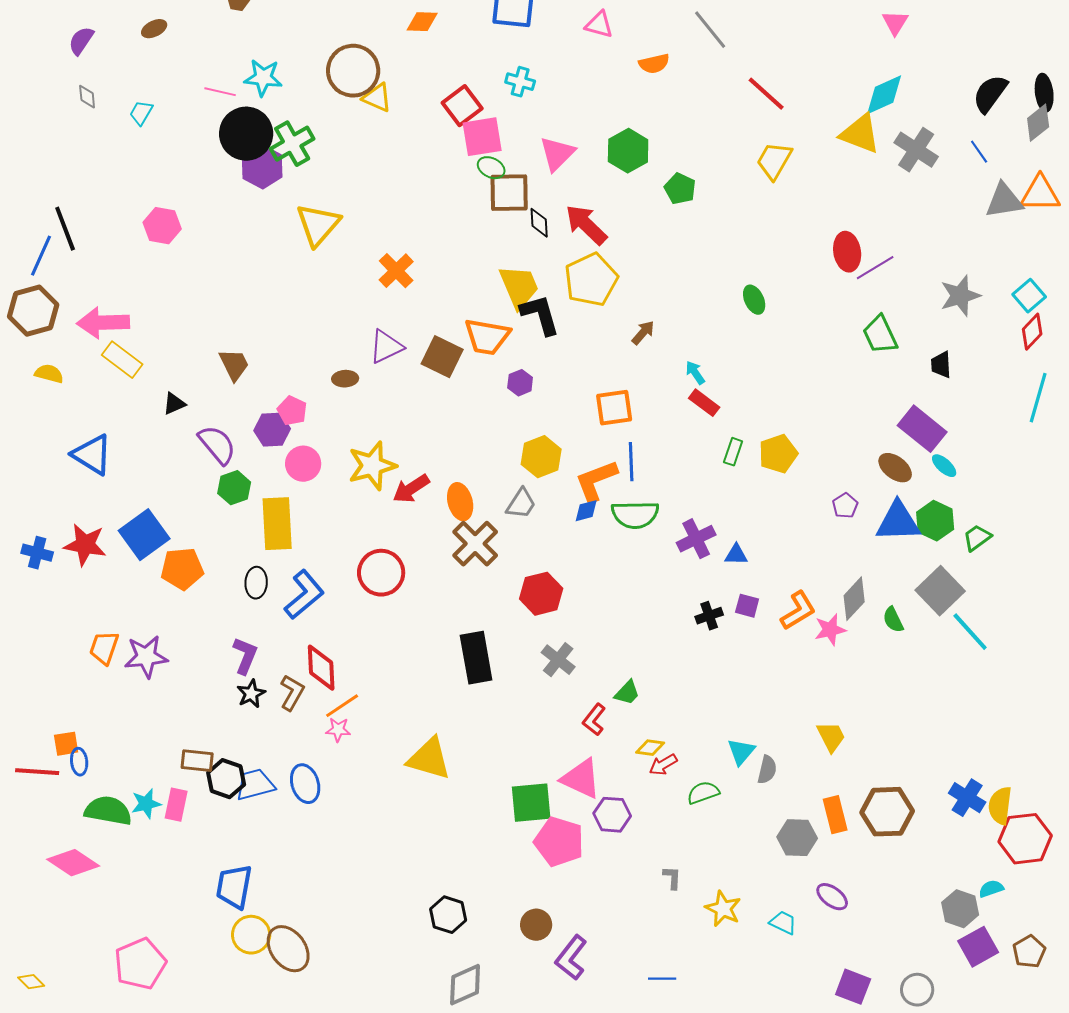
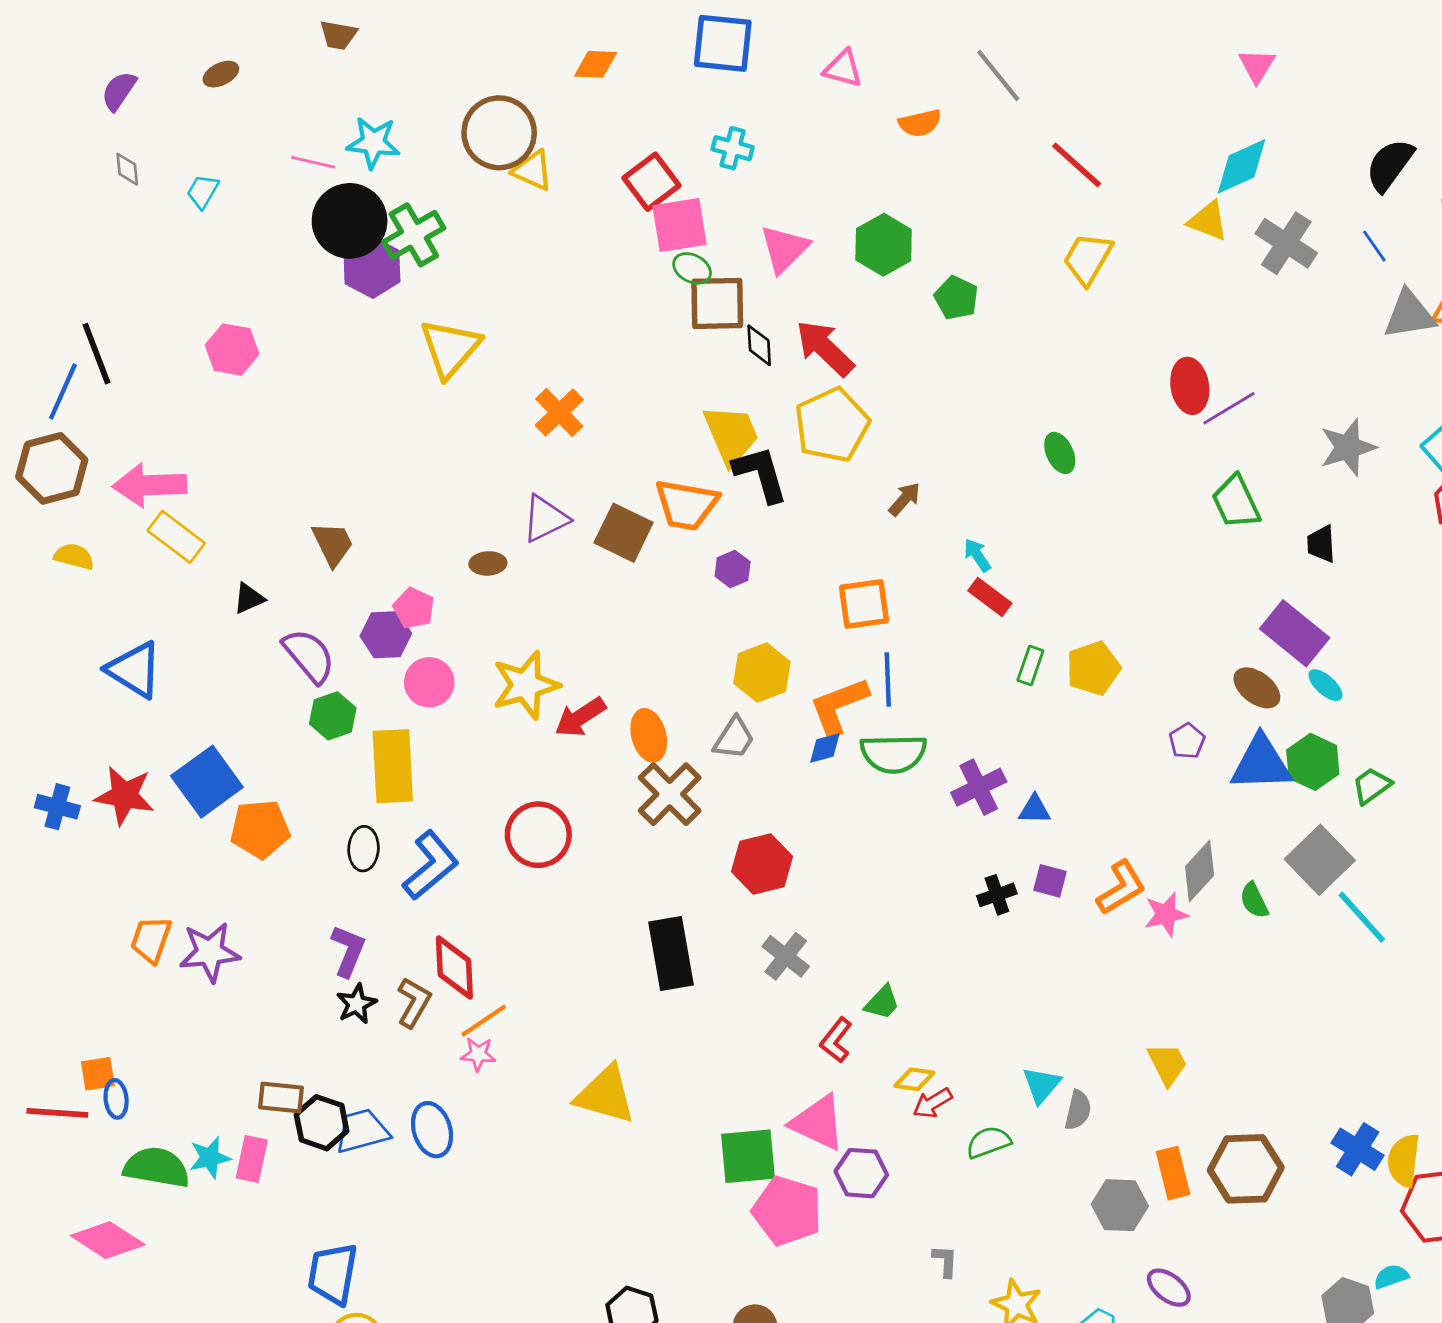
yellow triangle: (860, 134) -> (1208, 221), size x0.7

